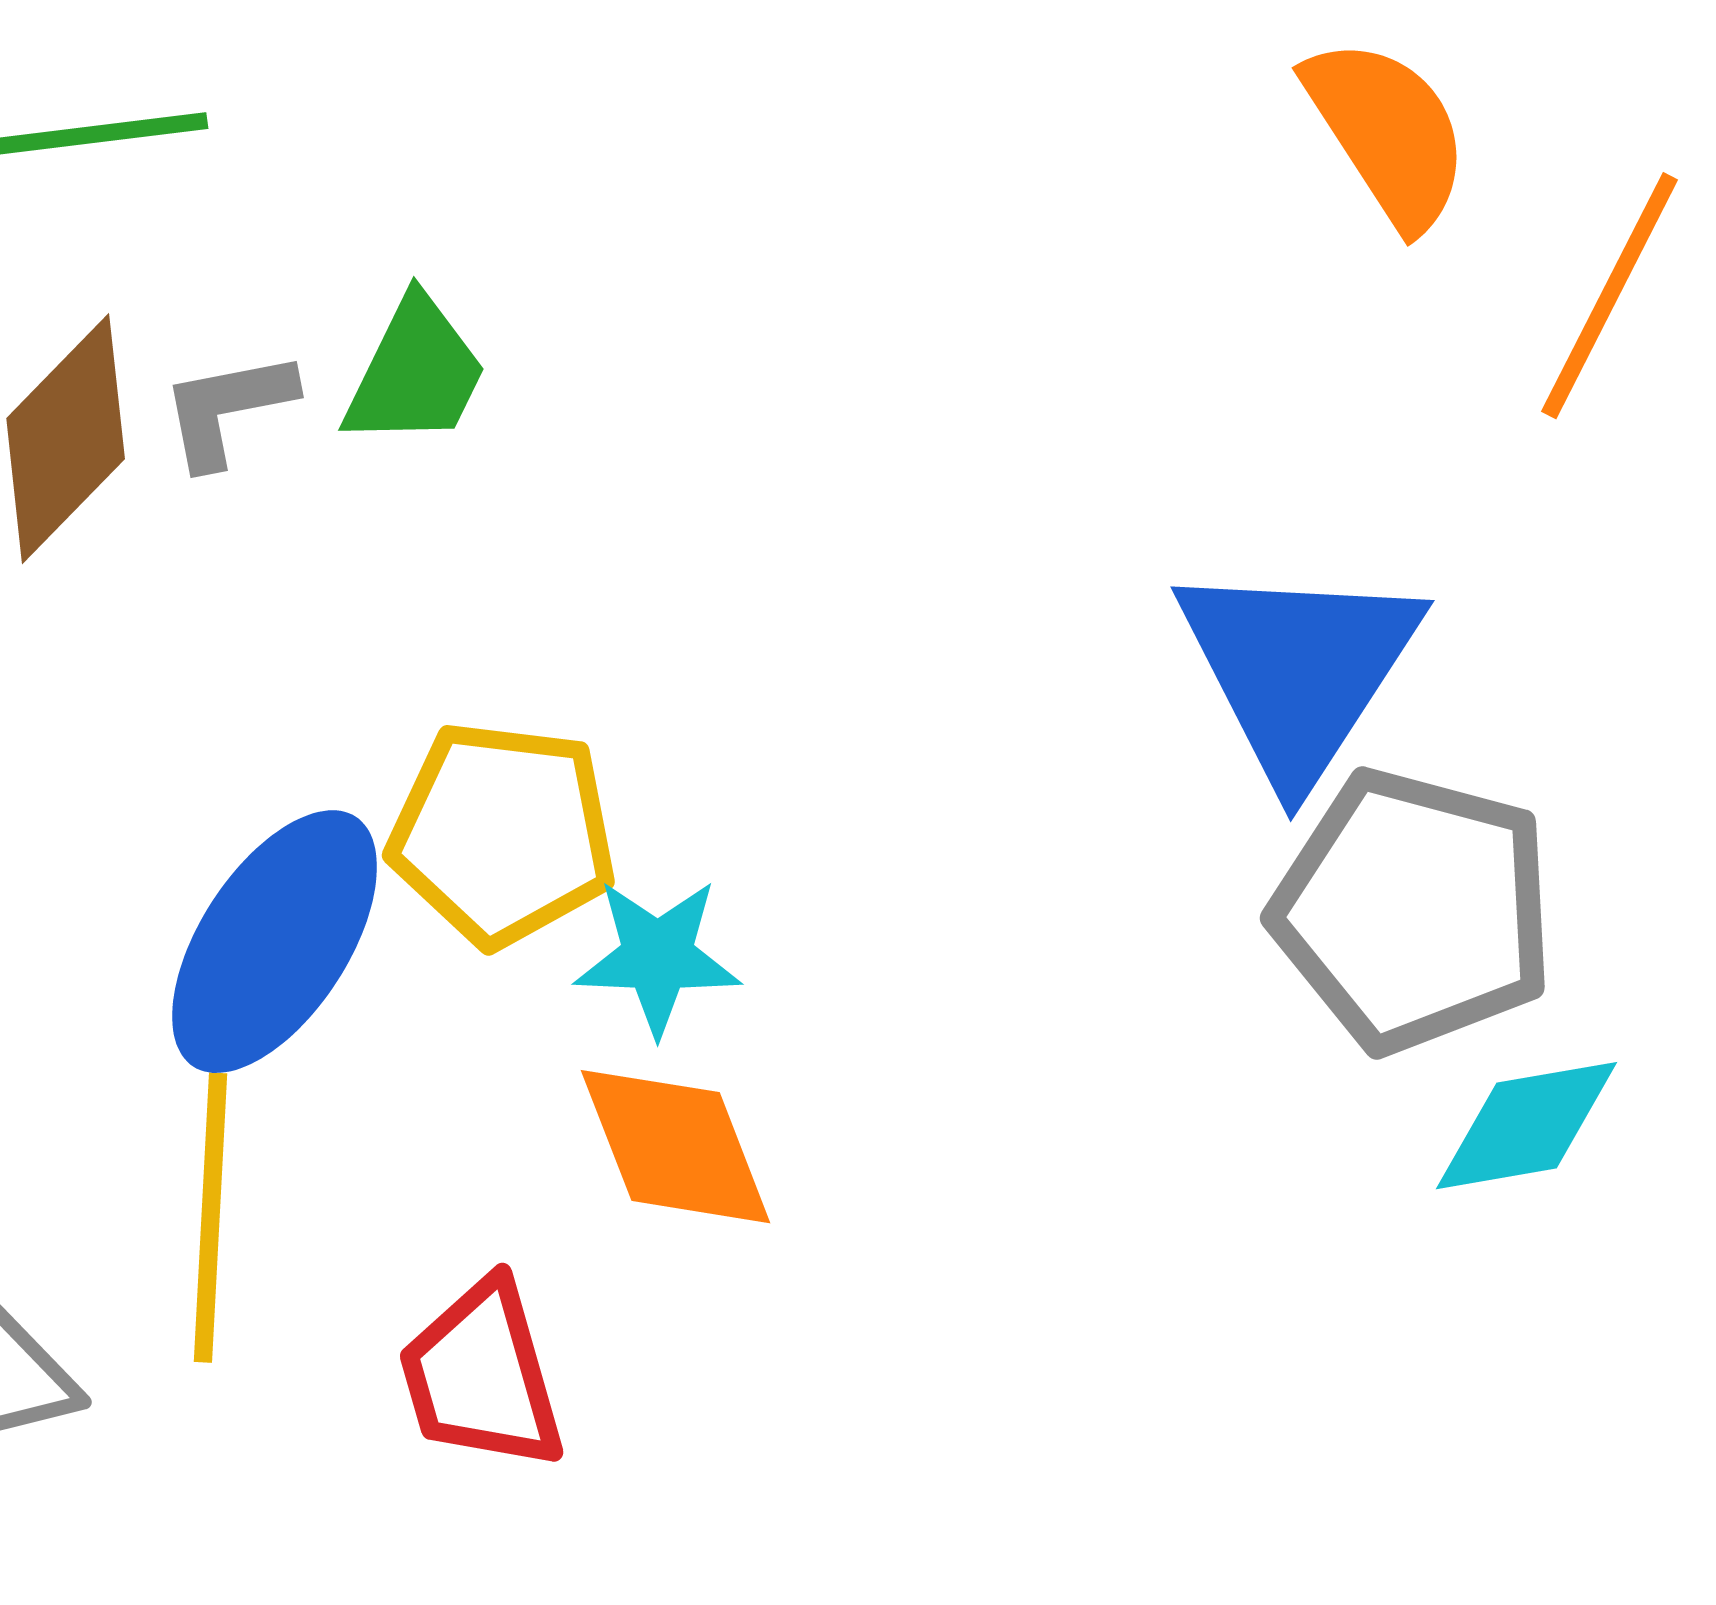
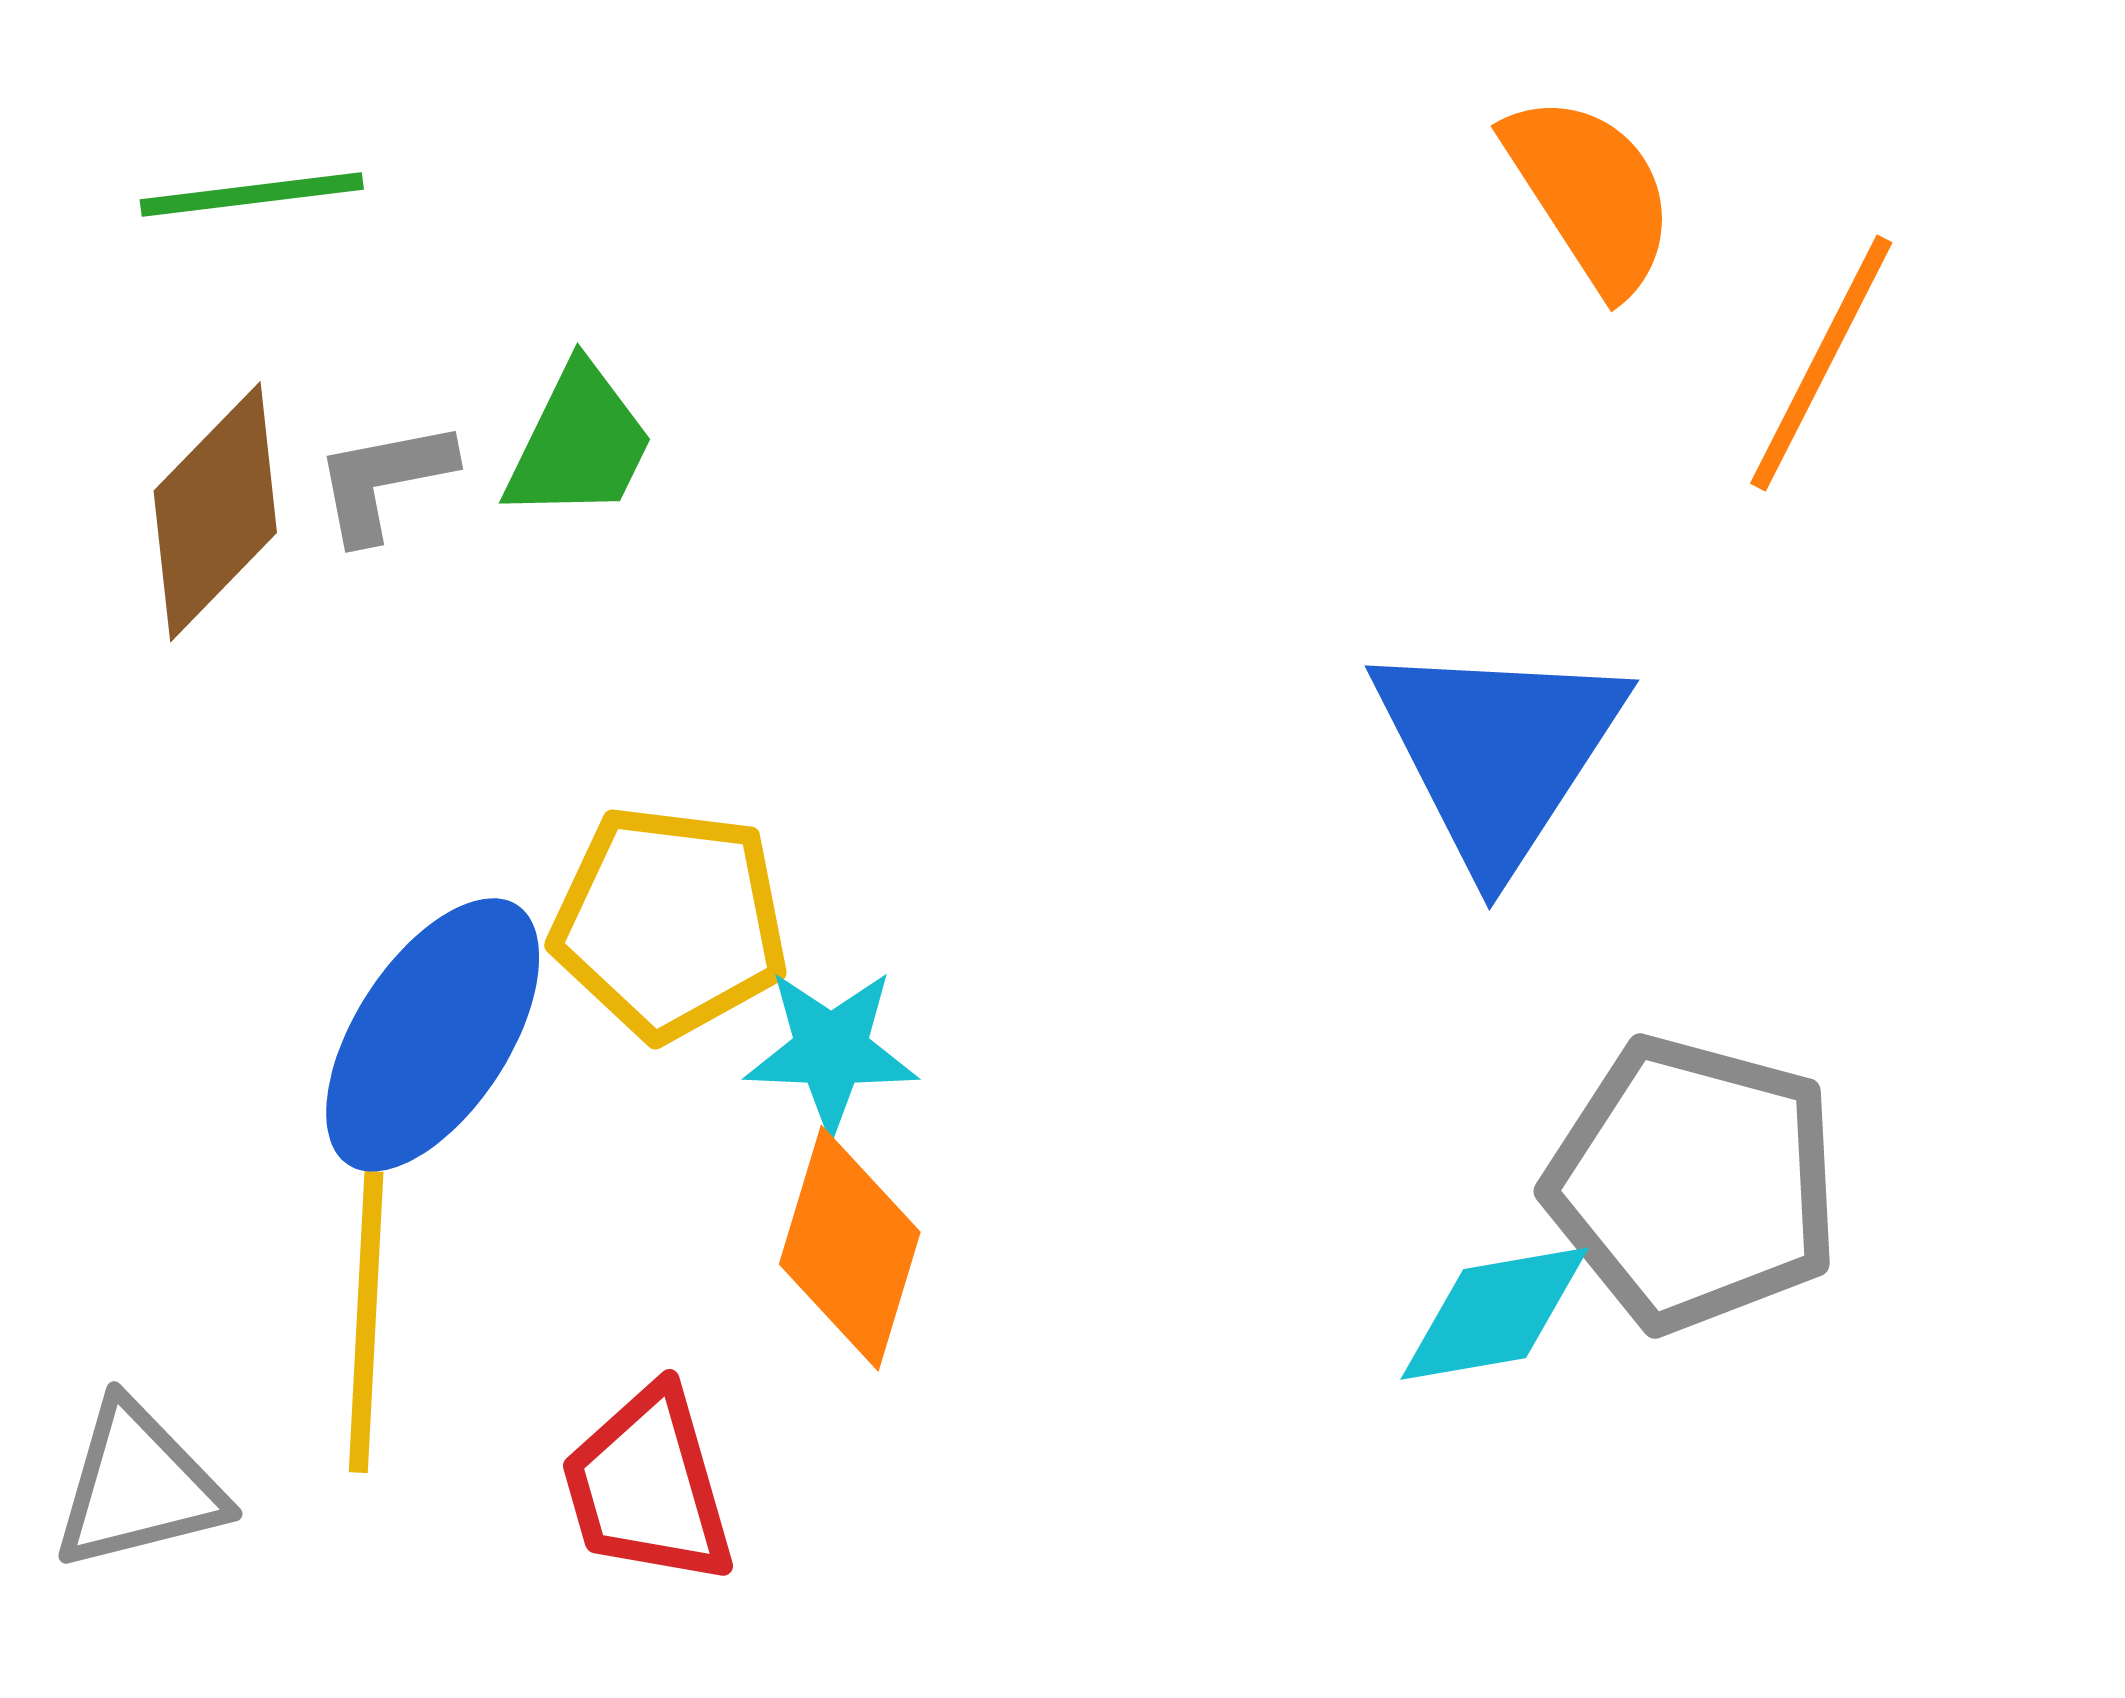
gray pentagon: (1414, 911) -> (1693, 1184), moved
cyan diamond: (1527, 1126) -> (1495, 1314), moved
orange diamond: (676, 1147) -> (850, 1248), turned 38

